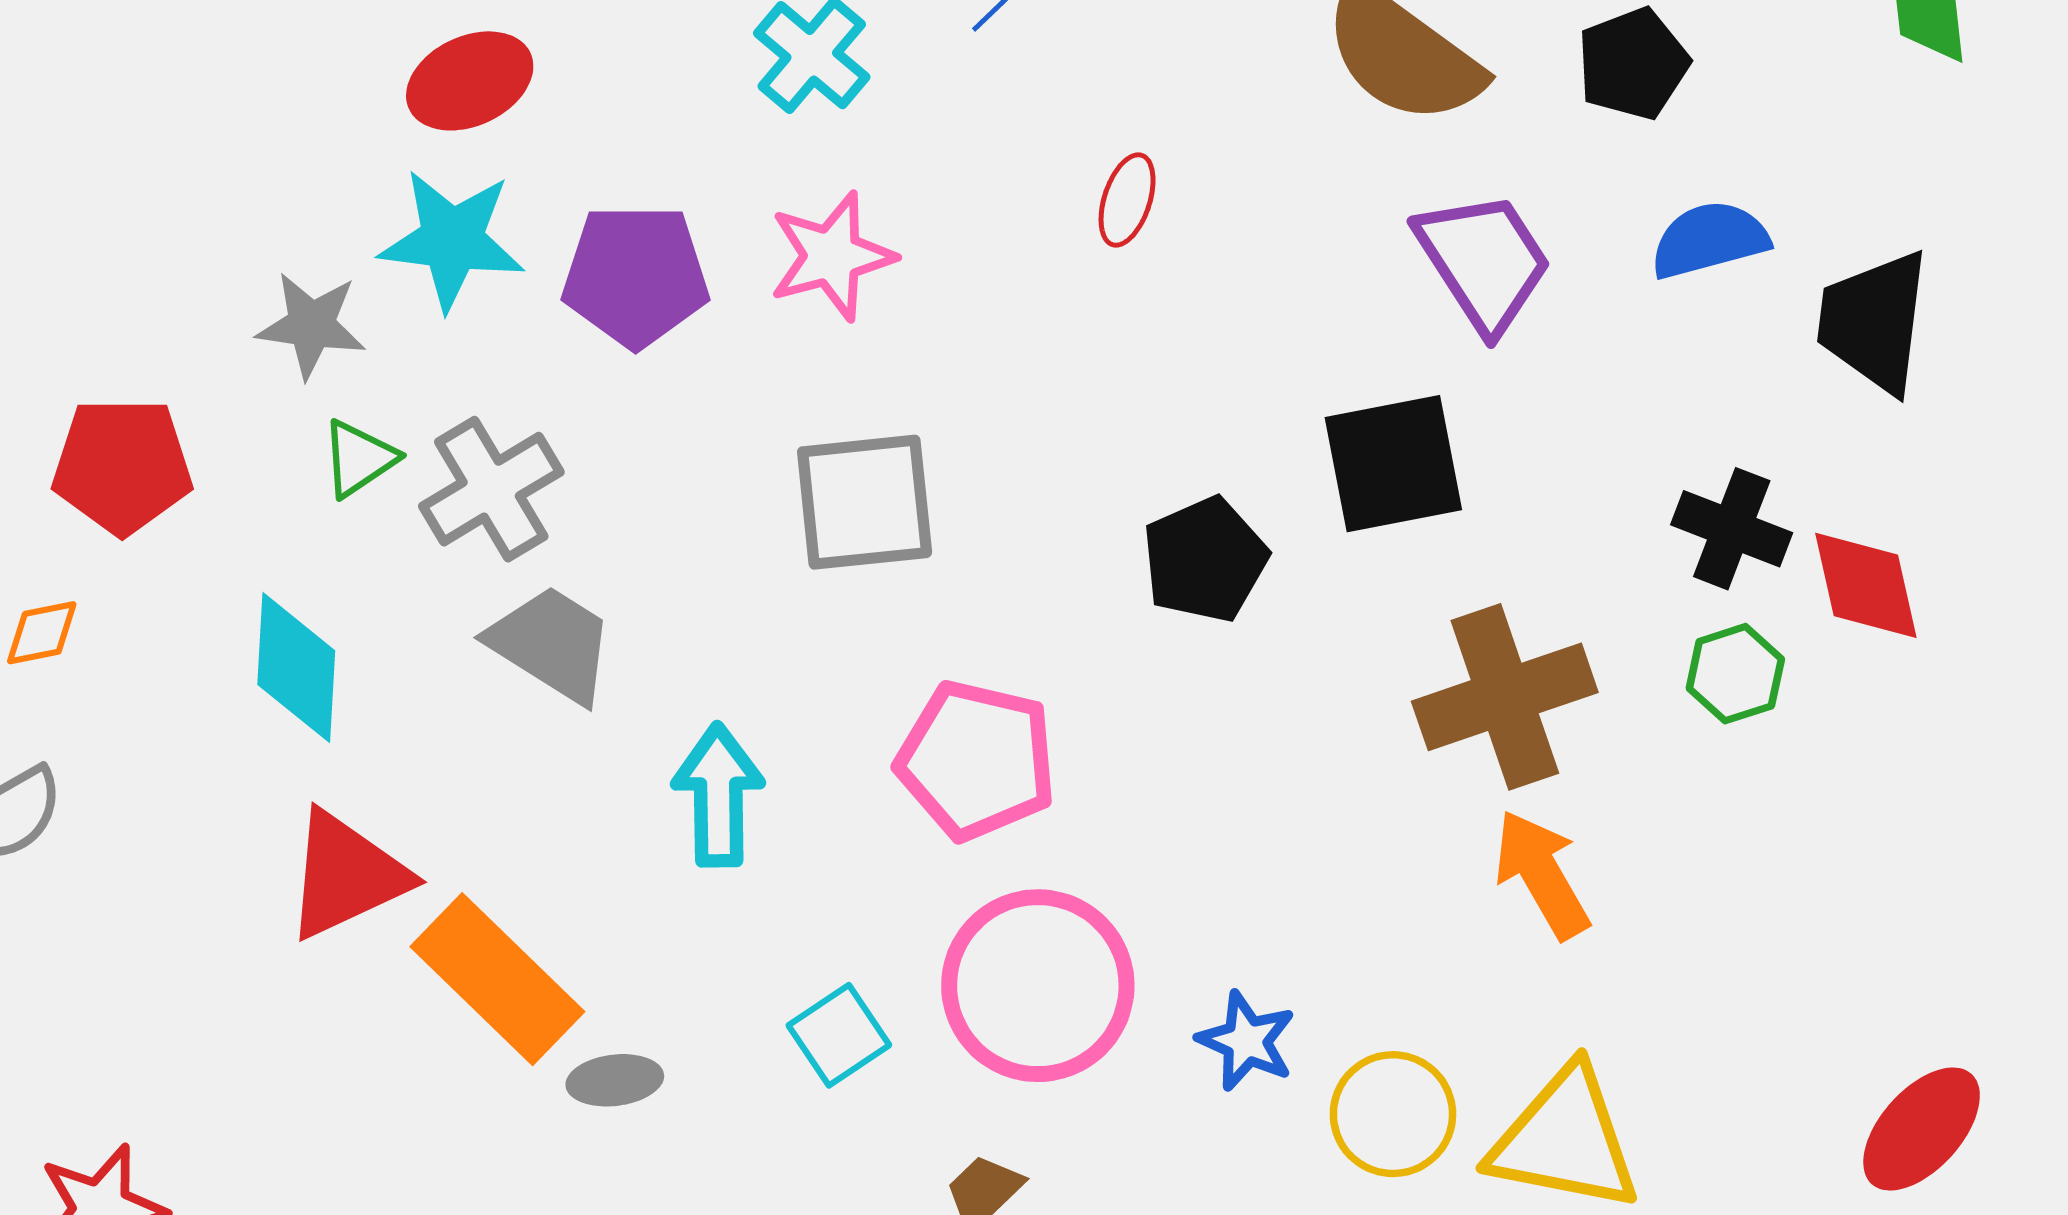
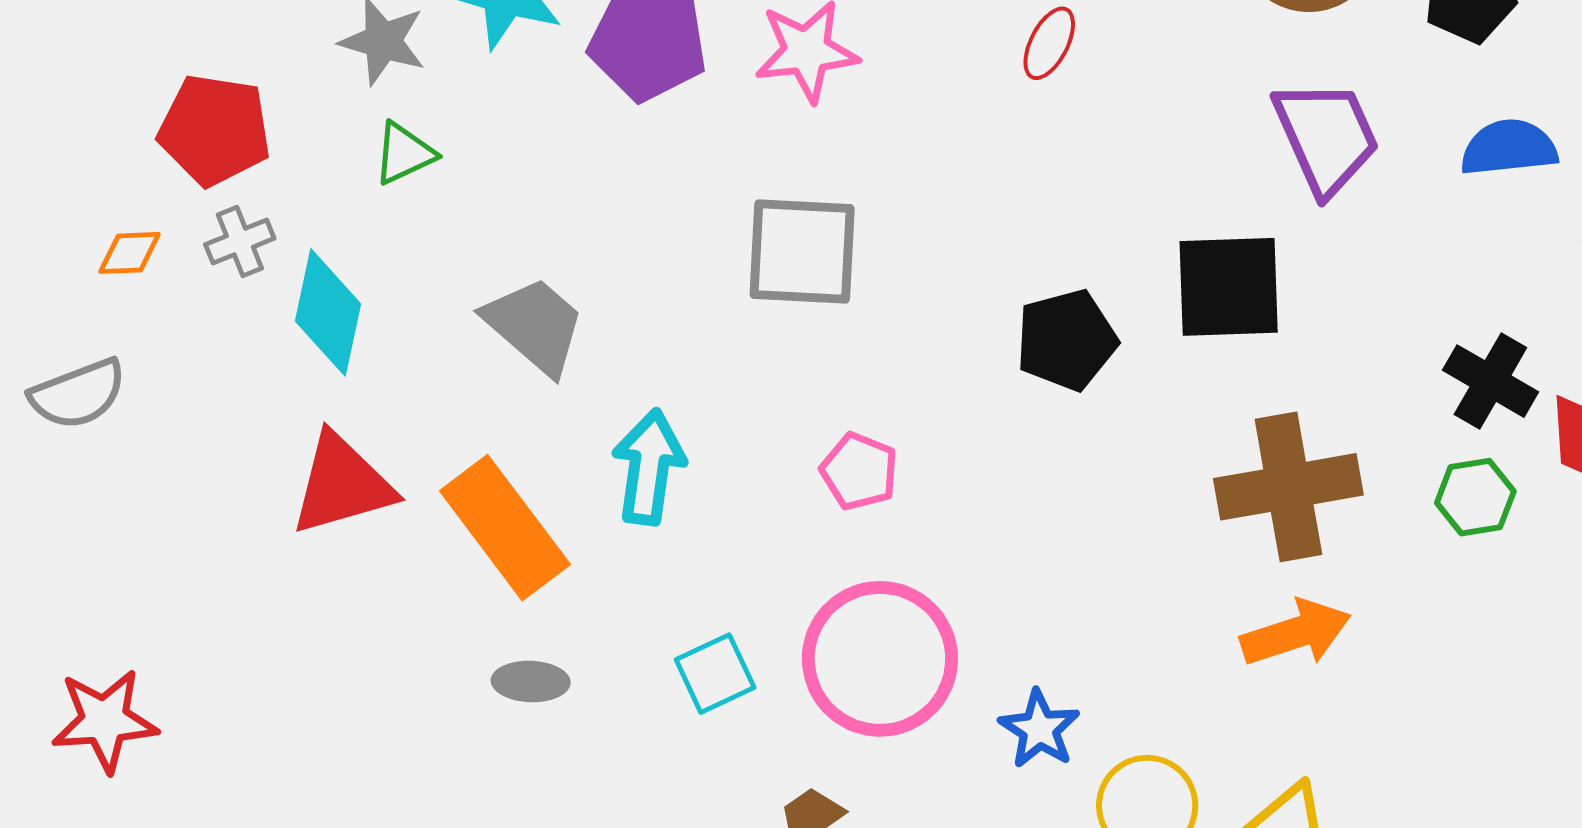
gray cross: (491, 489) -> (240, 241), moved, size x0.6
pink pentagon: (977, 760) -> (859, 471), size x0.6
orange arrow: (1542, 874) -> (1296, 633), turned 93
orange rectangle: (497, 979) -> (505, 528), moved

